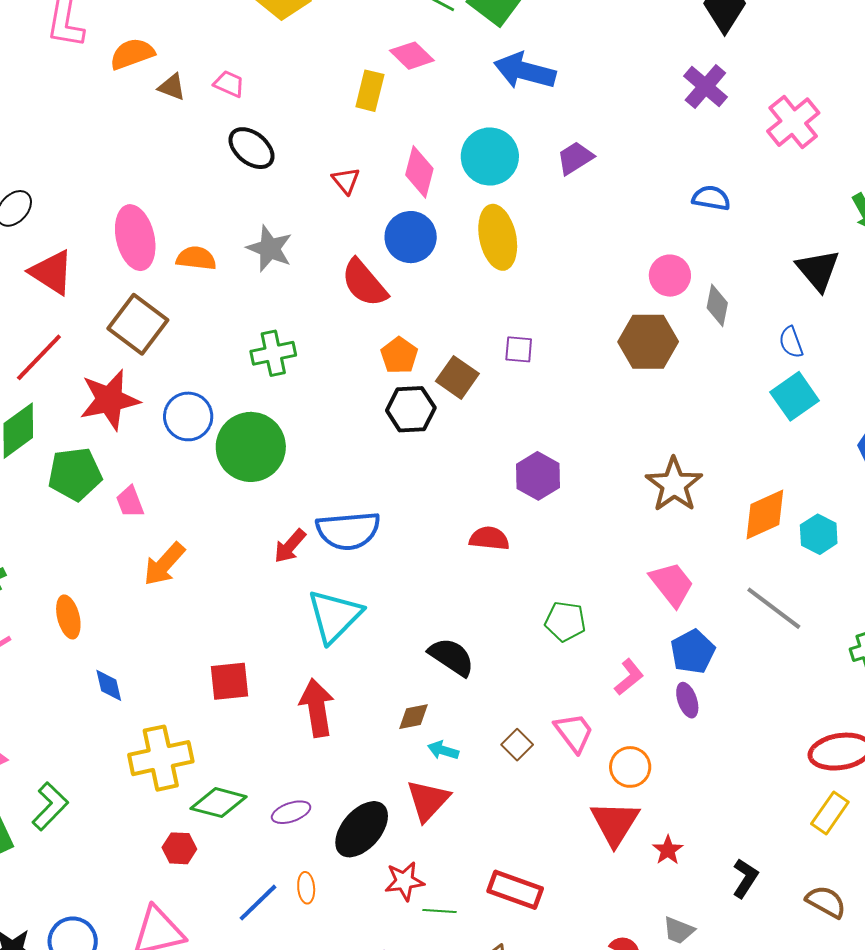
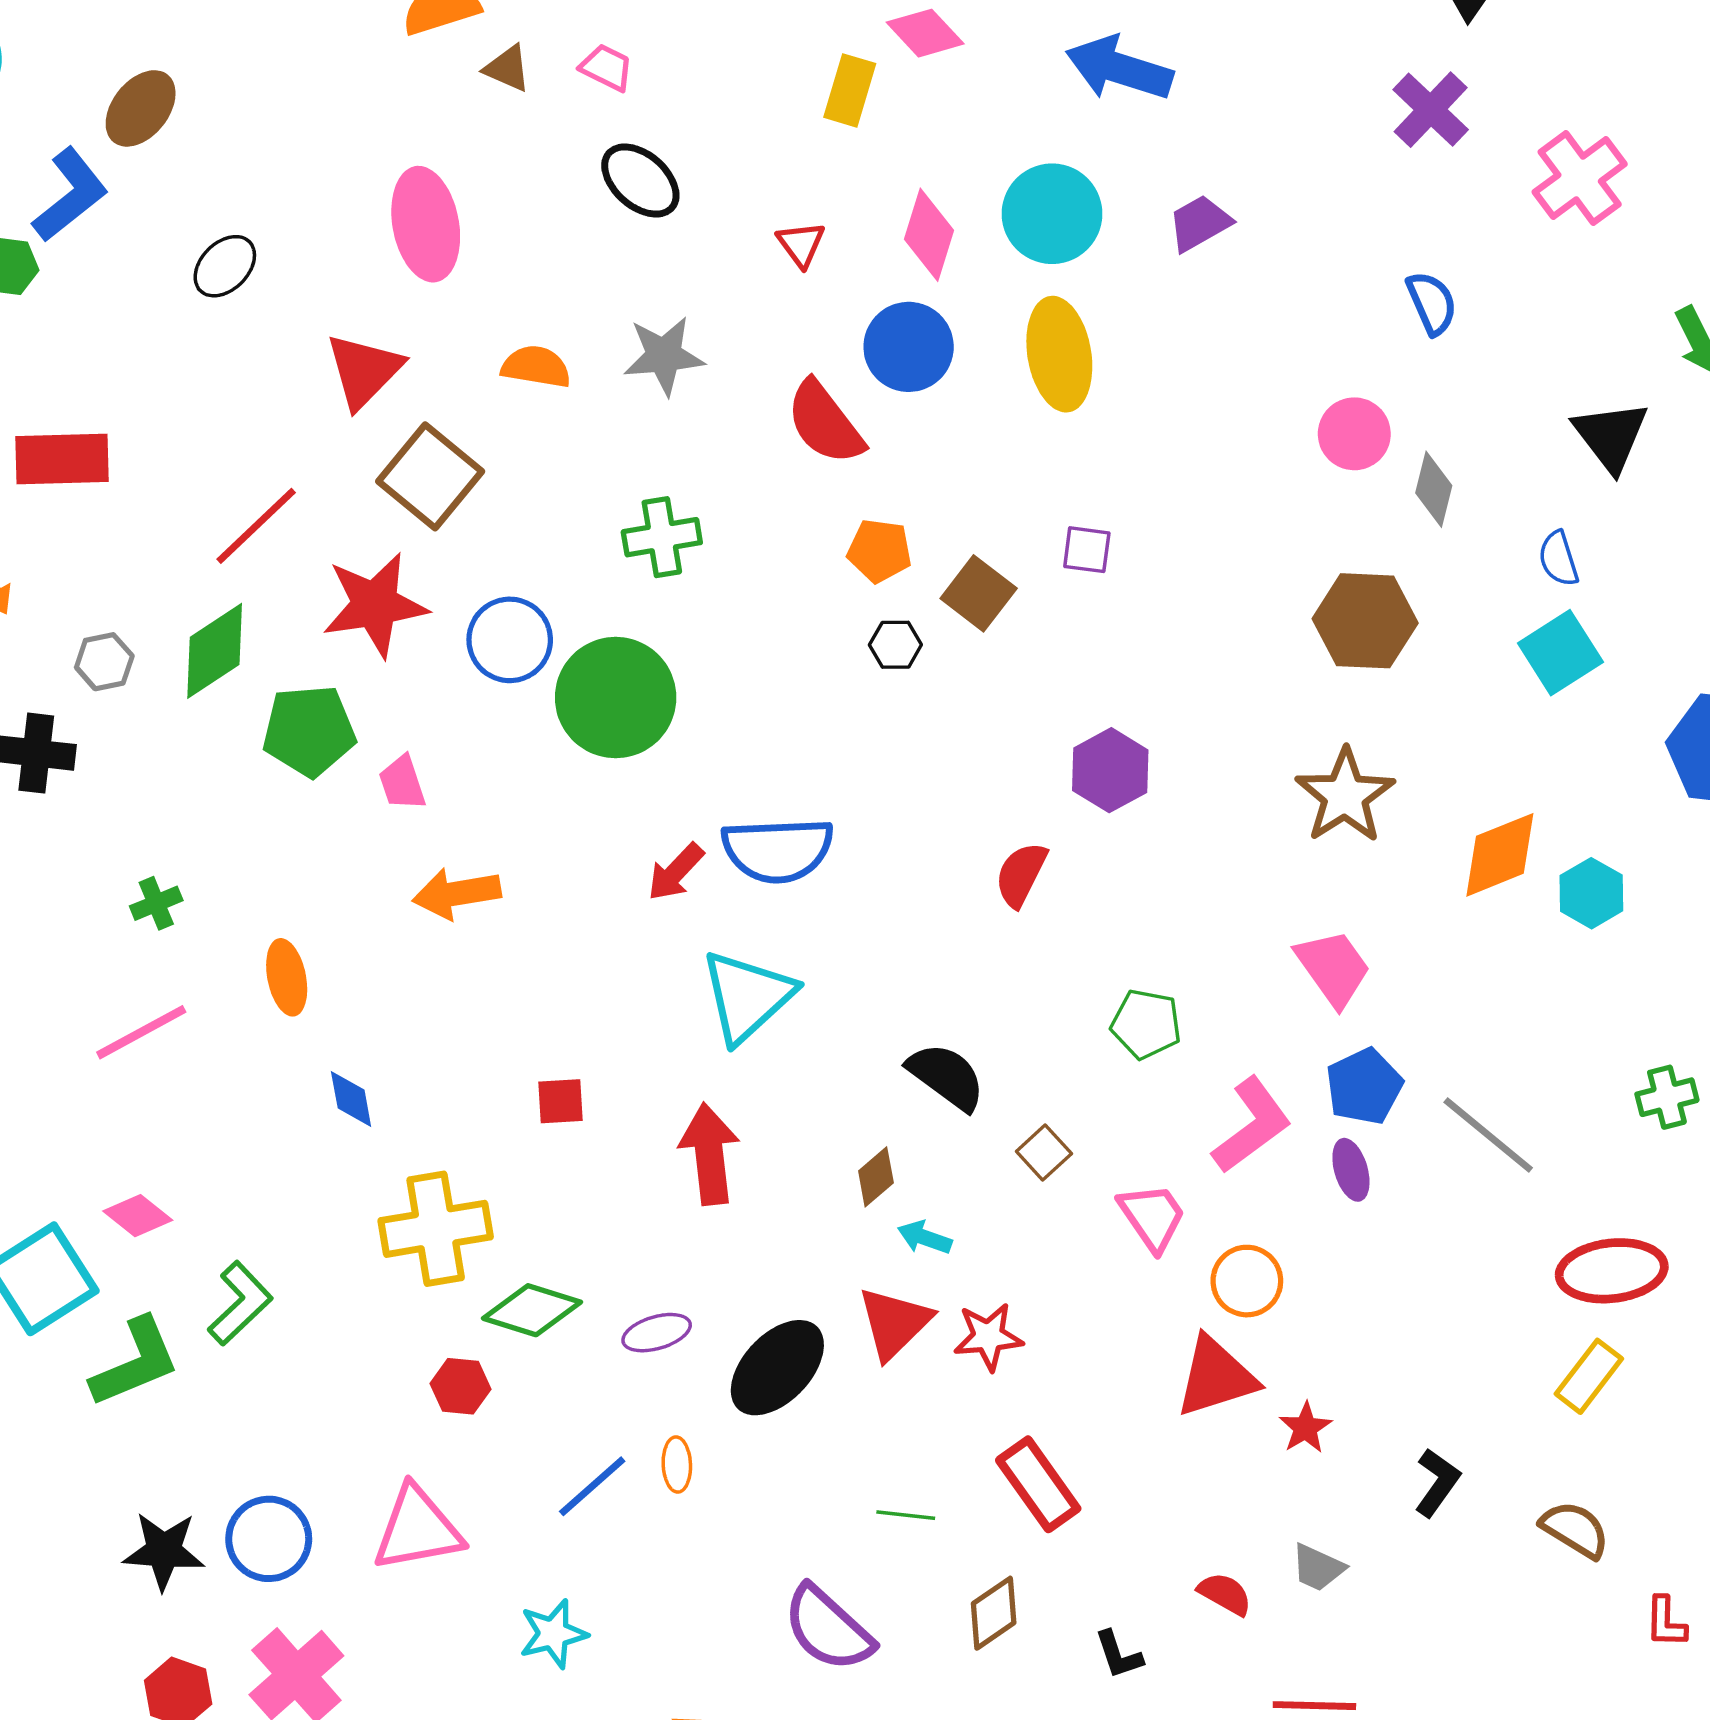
blue semicircle: (711, 198) -> (1432, 303), turned 54
pink ellipse: (135, 238) -> (426, 224), moved
gray star: (270, 248) -> (664, 356), turned -30
red triangle: (52, 272) -> (364, 371), moved, turned 39
brown hexagon: (648, 342) -> (1365, 621), moved
orange pentagon: (399, 355) -> (880, 551), turned -30
black hexagon: (411, 409) -> (895, 645), size x0.6
red semicircle: (489, 538) -> (1021, 874), turned -72
orange arrow: (164, 564) -> (457, 893), turned 36
gray line: (774, 608) -> (1488, 1135), moved
pink L-shape: (629, 677) -> (1252, 1125), size x1.5
red square: (230, 681) -> (561, 1101), size x0.7
brown diamond: (413, 717) -> (876, 1177), turned -32
brown square: (517, 745) -> (1044, 1152), moved
red triangle: (615, 823) -> (1216, 1377), turned 38
red star: (404, 881) -> (988, 1337), moved
red rectangle: (515, 890) -> (1038, 1484), turned 32

